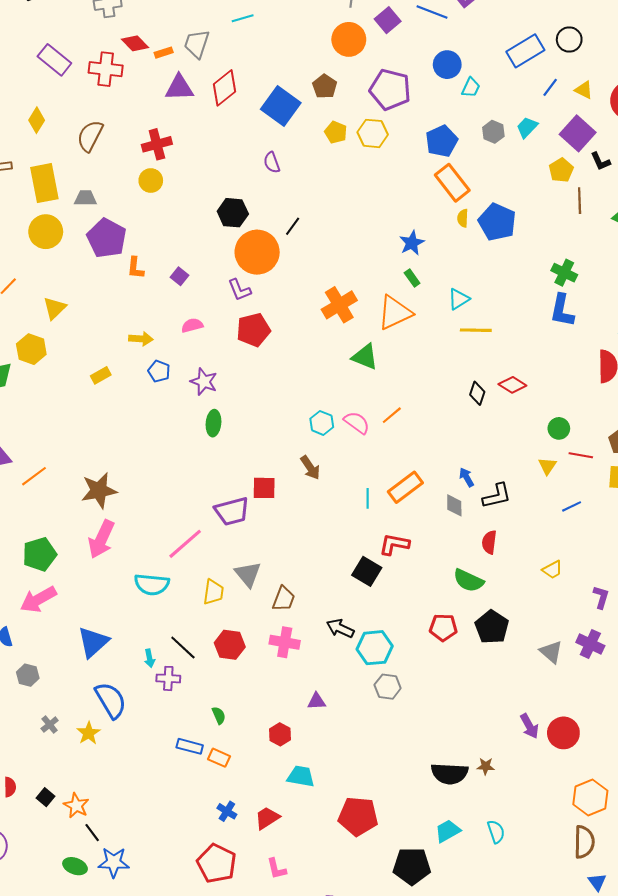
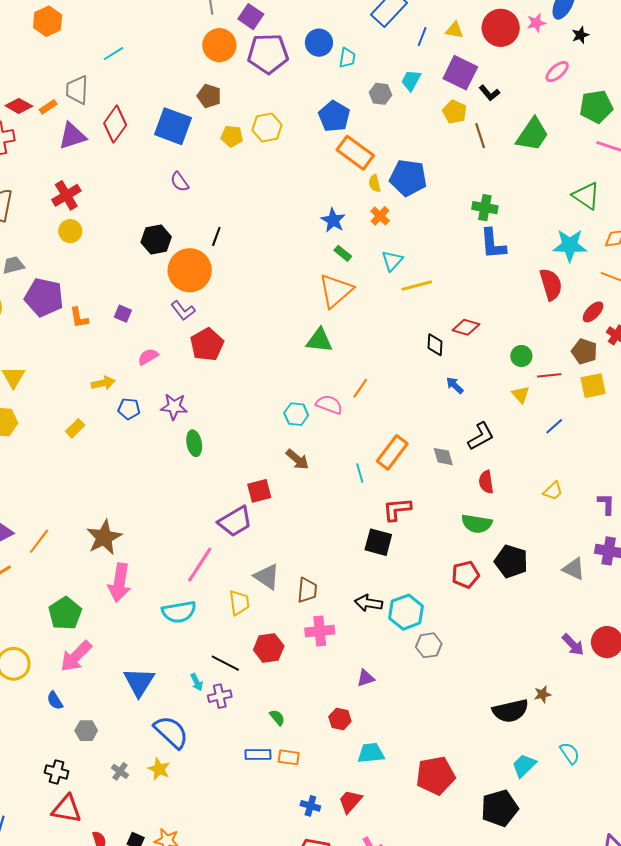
purple pentagon: (390, 90) -> (268, 54), moved
orange cross: (339, 305) -> (380, 216), moved, size x0.6
blue arrow: (466, 477) -> (455, 385), moved

